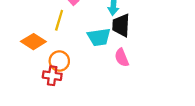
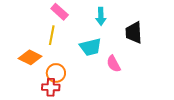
black trapezoid: (121, 25) -> (134, 33), moved

